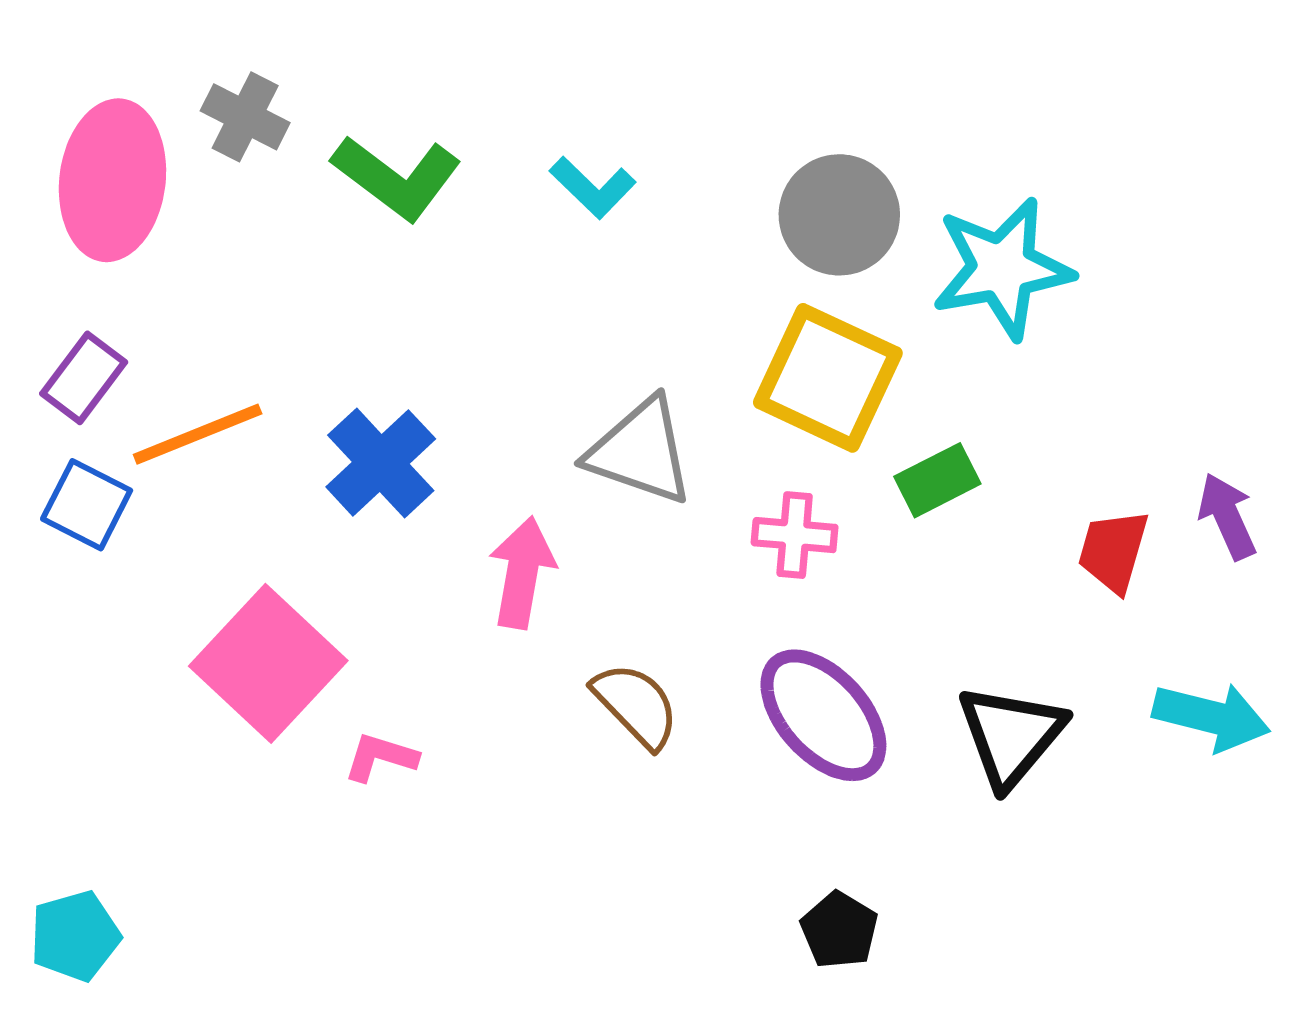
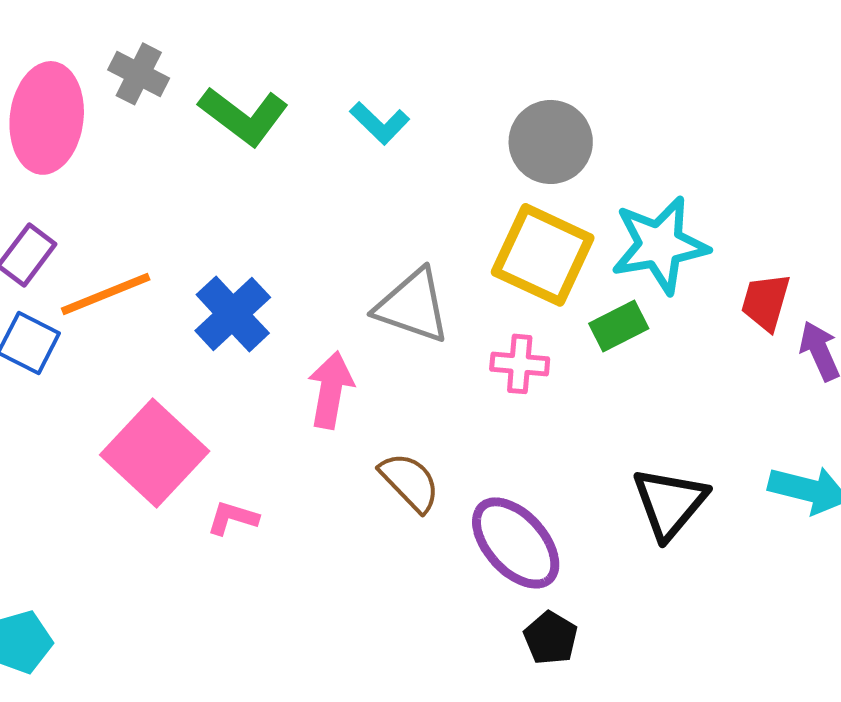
cyan star: (1002, 268) -> (660, 245), moved
red trapezoid: (1113, 551) -> (766, 302), moved
purple ellipse: (823, 715) -> (516, 543), moved

